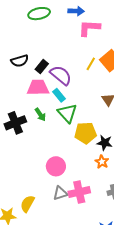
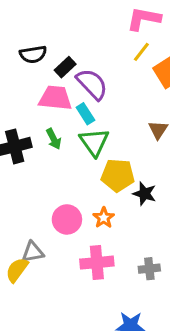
yellow line: (91, 64) -> (141, 52), moved
orange star: (102, 162) -> (104, 218), moved
gray triangle: (60, 193) -> (33, 252), moved

